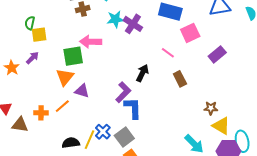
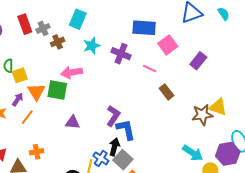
purple cross: (133, 24) -> (121, 54), moved
green square: (73, 56) -> (57, 90), turned 30
black arrow: (142, 73) -> (114, 147), moved
orange triangle: (65, 77) -> (36, 92), moved
orange line: (62, 106) -> (27, 117), moved
brown star: (211, 108) -> (202, 115), size x1.5
yellow triangle: (221, 126) -> (218, 107), moved

